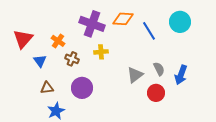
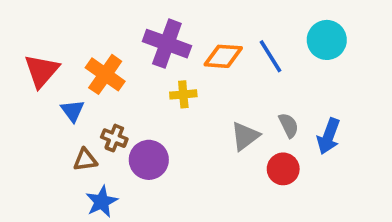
orange diamond: (123, 19) -> (223, 56), moved
orange cross: (58, 41) -> (105, 74), size x1.5
brown cross: (72, 59) -> (114, 138), moved

